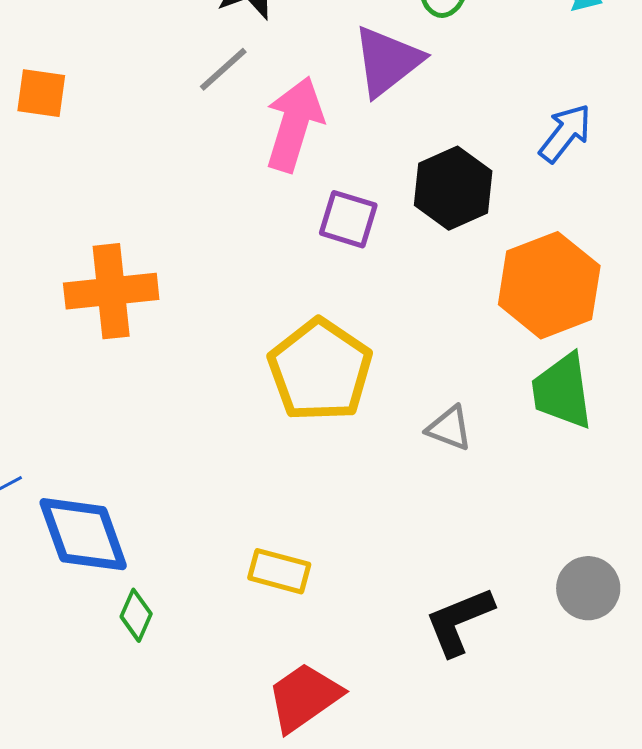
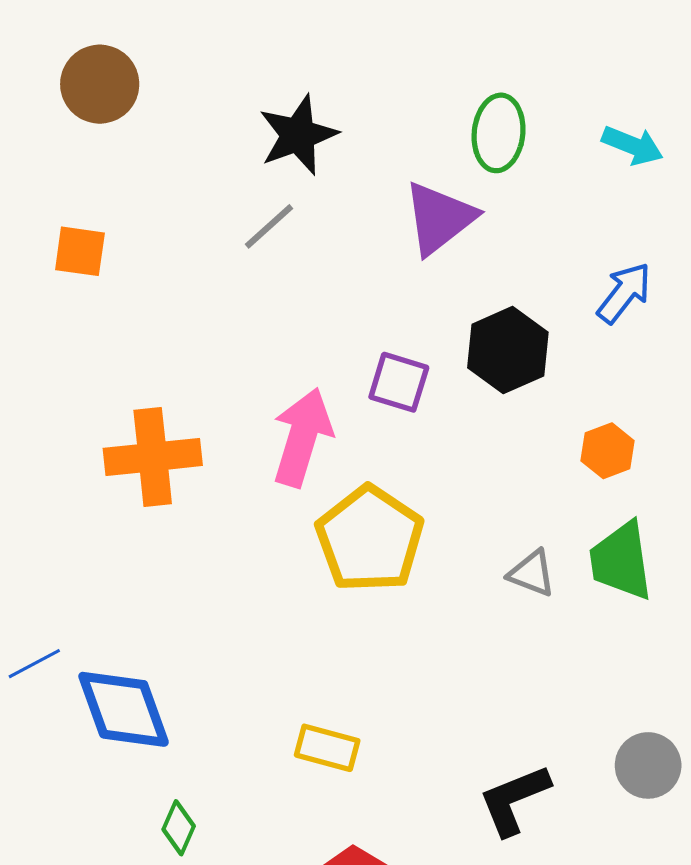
pink arrow: (294, 124) -> (302, 437), moved
orange hexagon: (549, 285) -> (608, 451), size x0.5
gray triangle: (449, 428) -> (532, 573), moved
green diamond: (136, 615) -> (179, 828), moved

